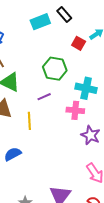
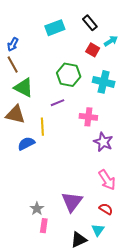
black rectangle: (64, 14) -> (90, 23), moved
cyan cross: (86, 88) -> (104, 82), moved
blue semicircle: (13, 154) -> (26, 144), moved

